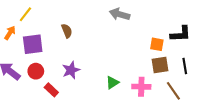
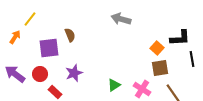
purple square: (33, 44) -> (49, 48), moved
orange square: (157, 44) -> (157, 48), turned 32
black line: (185, 66) -> (192, 59), moved
pink cross: (141, 87) -> (142, 89), turned 30

